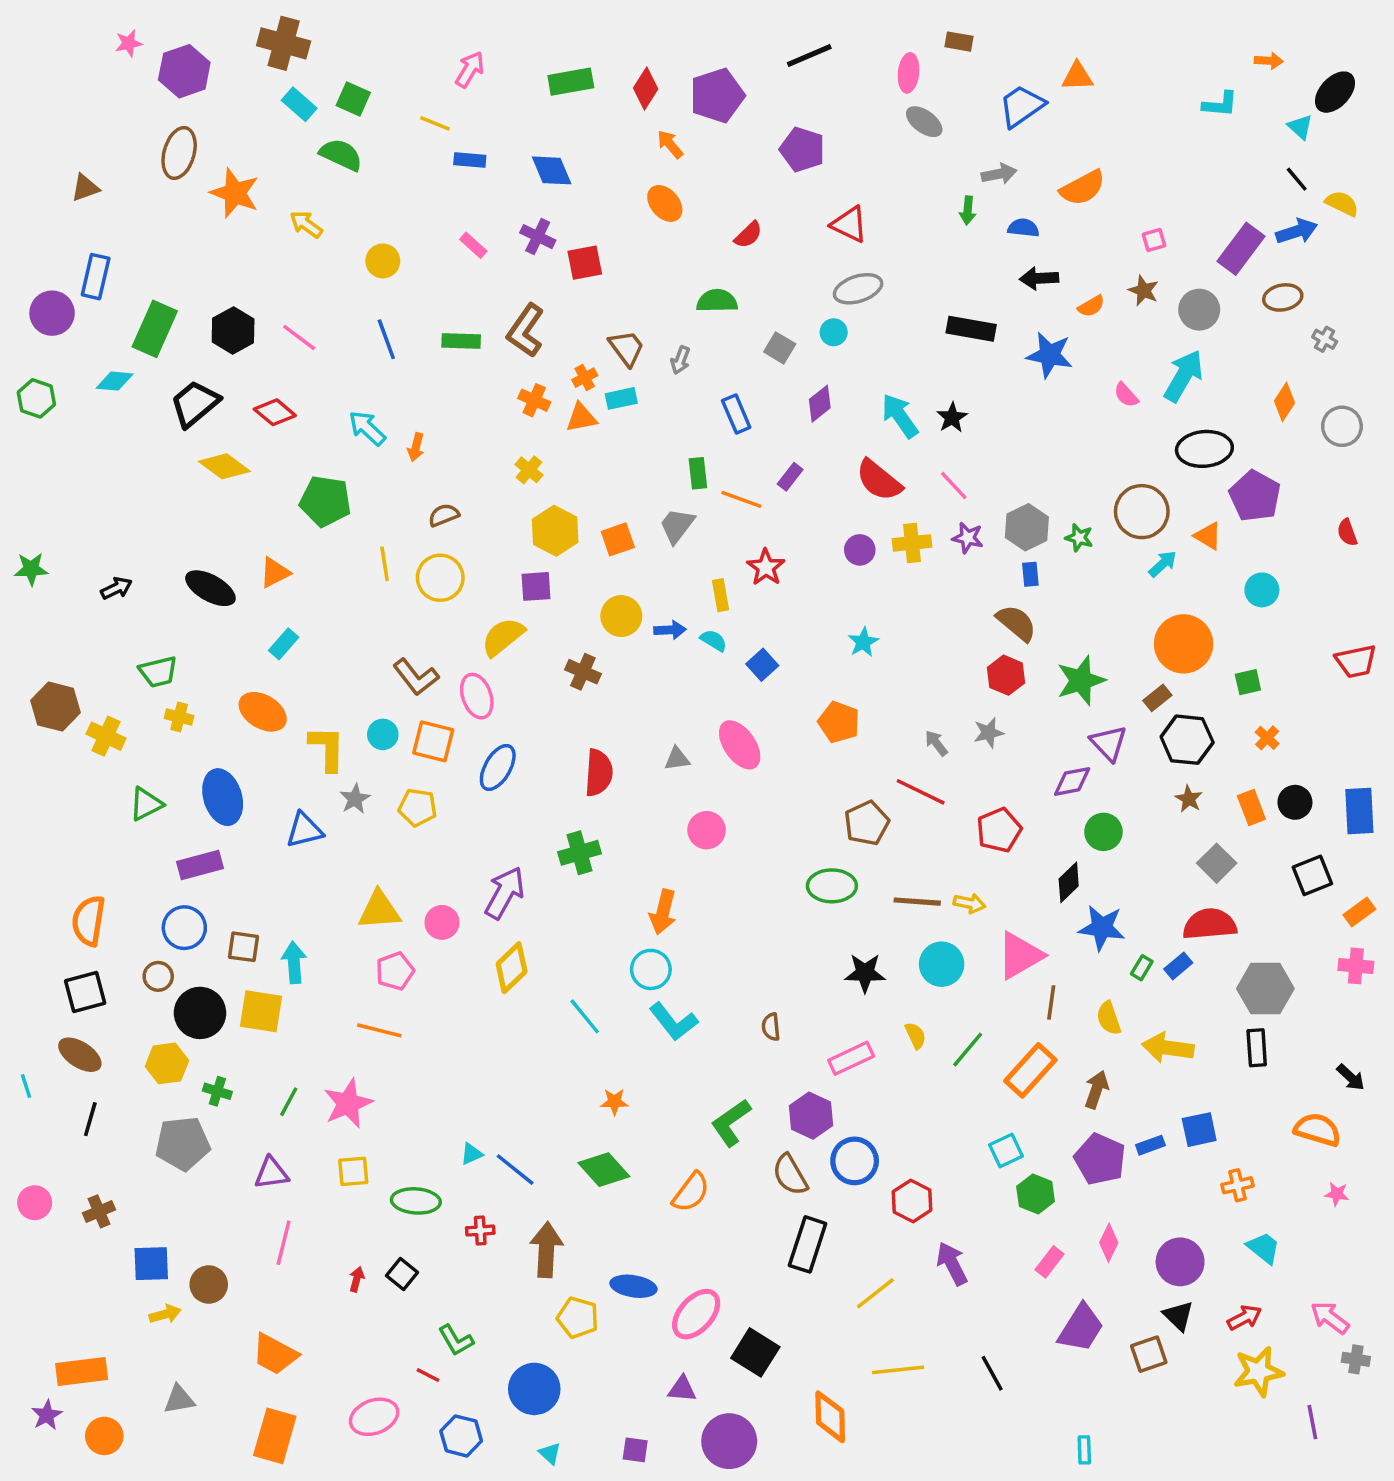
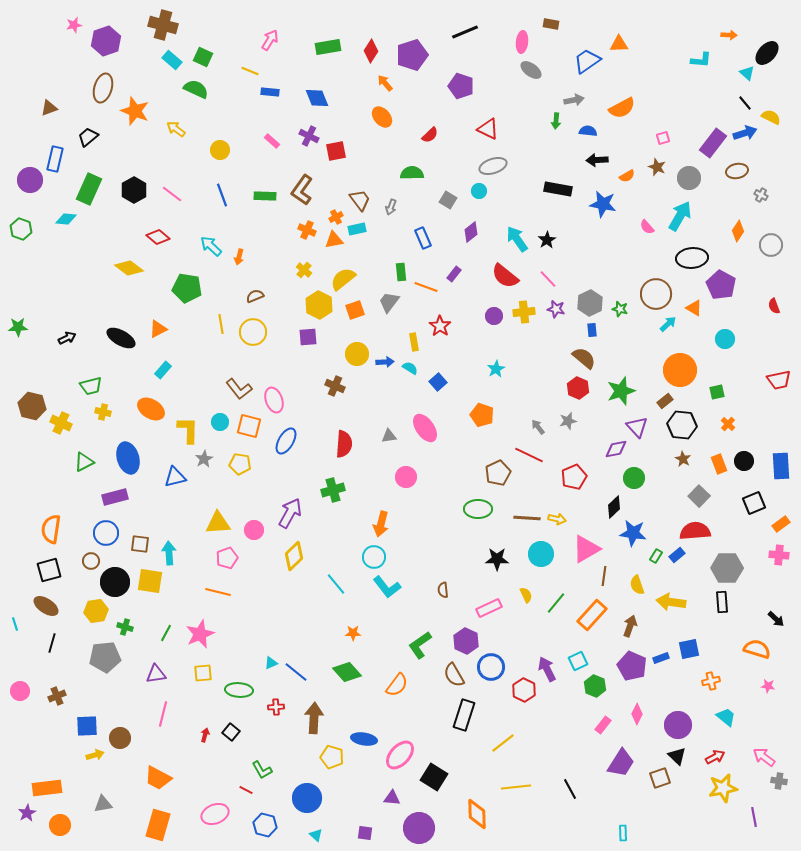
black trapezoid: (195, 404) -> (88, 137), moved, size x0.7
yellow semicircle: (503, 637) -> (343, 279), moved
purple arrow: (952, 1264) -> (547, 669), moved

